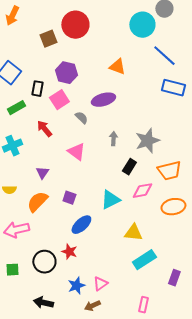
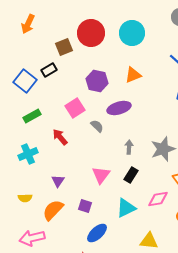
cyan circle: (142, 25) -> (132, 33), moved
orange triangle: (117, 67) -> (133, 75), turned -42
purple hexagon: (66, 73) -> (97, 81), moved
black rectangle: (37, 89) -> (49, 70), moved, turned 49
pink triangle: (76, 152) -> (101, 175), moved, turned 30
black rectangle: (129, 167) -> (131, 175), moved

